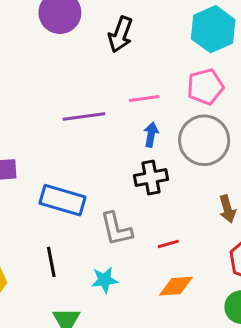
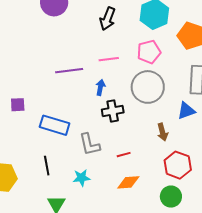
black arrow: (120, 35) -> (108, 19), moved
blue arrow: (151, 135) -> (100, 87), moved

